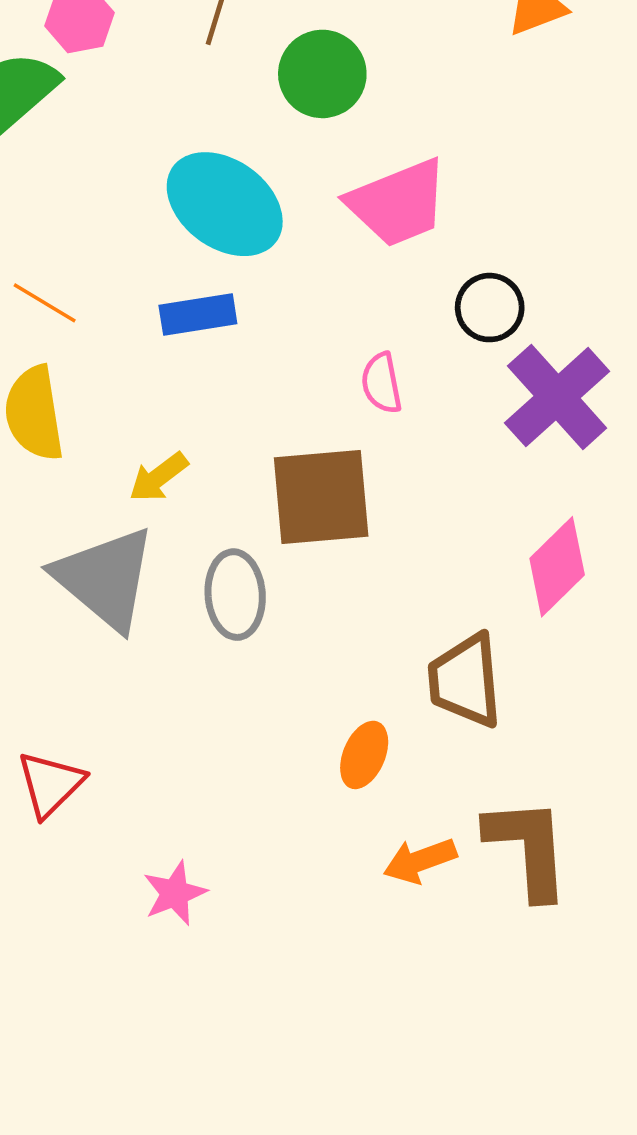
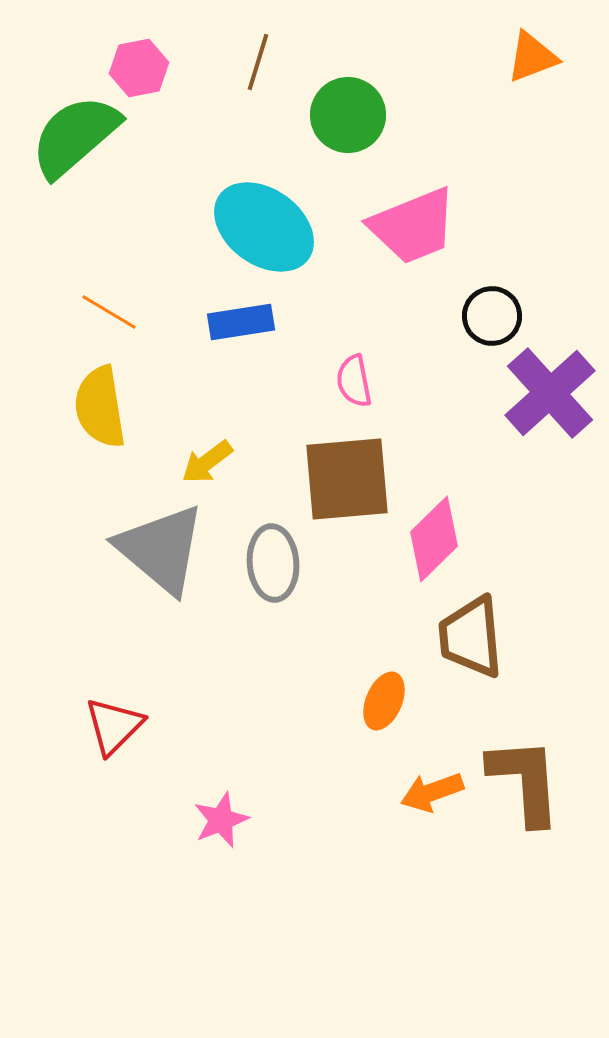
pink semicircle: (382, 383) -> (354, 381), moved
pink diamond: (557, 567) -> (434, 539), moved

